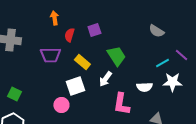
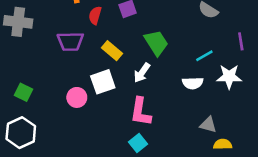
purple line: (181, 55) -> (241, 41), turned 40
cyan line: (162, 63) -> (204, 56), moved
pink L-shape: (121, 104) -> (141, 112), moved
pink circle: (61, 105) -> (77, 97), moved

